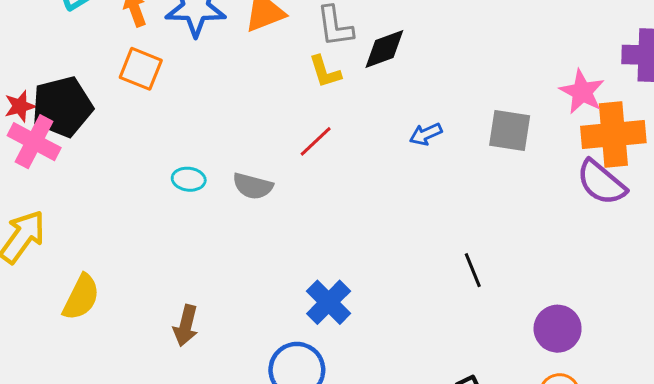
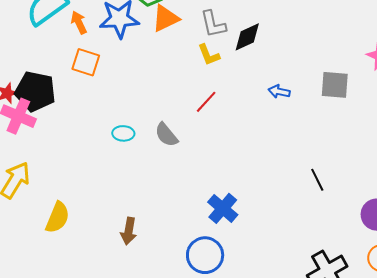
black pentagon: (62, 107) -> (35, 91), turned 30
blue arrow: (426, 134) -> (279, 91), turned 40
gray semicircle: (253, 186) -> (166, 135), turned 40

